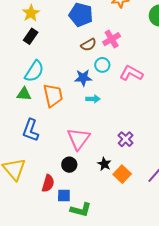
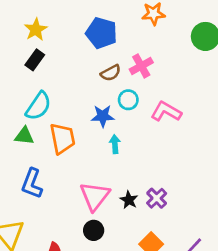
cyan arrow: (93, 99) -> (115, 144), turned -96
black star: (104, 164) -> (129, 200), moved
black circle: (69, 165) -> (94, 230), moved

